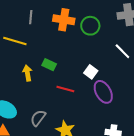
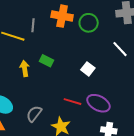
gray line: (31, 17) -> (33, 25), moved
red line: (65, 89) -> (72, 102), moved
purple ellipse: (103, 92) -> (98, 103), moved, turned -35

